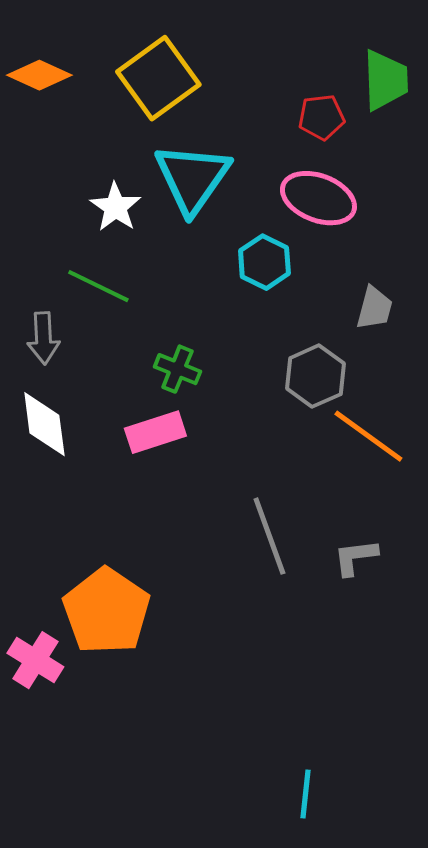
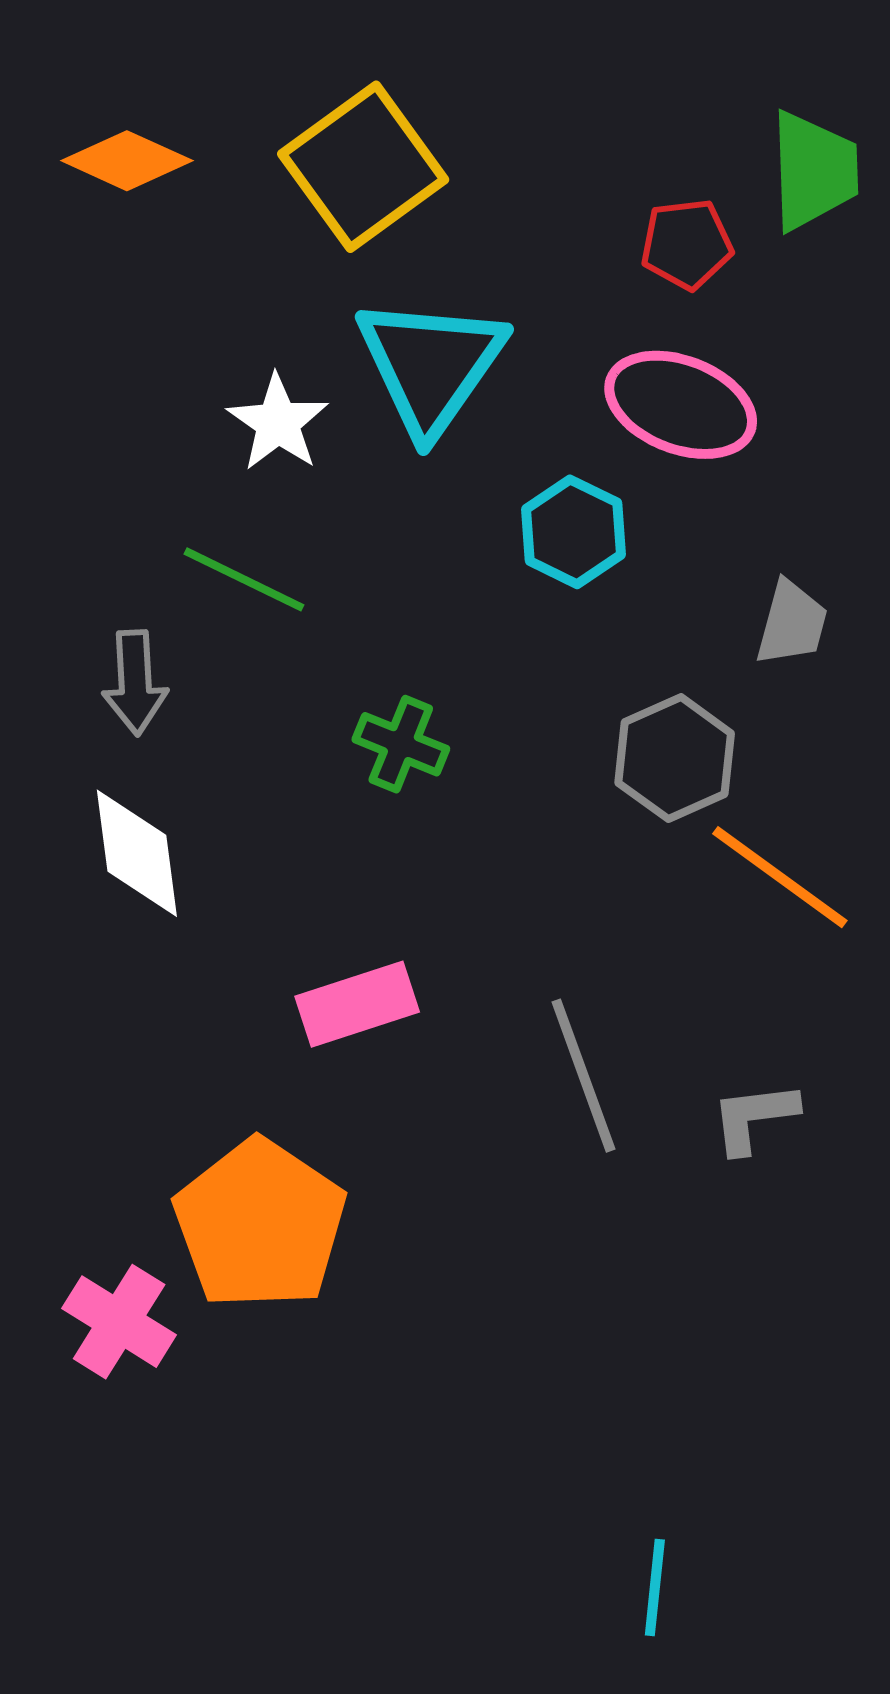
pink rectangle: (155, 432) -> (357, 1004), moved

